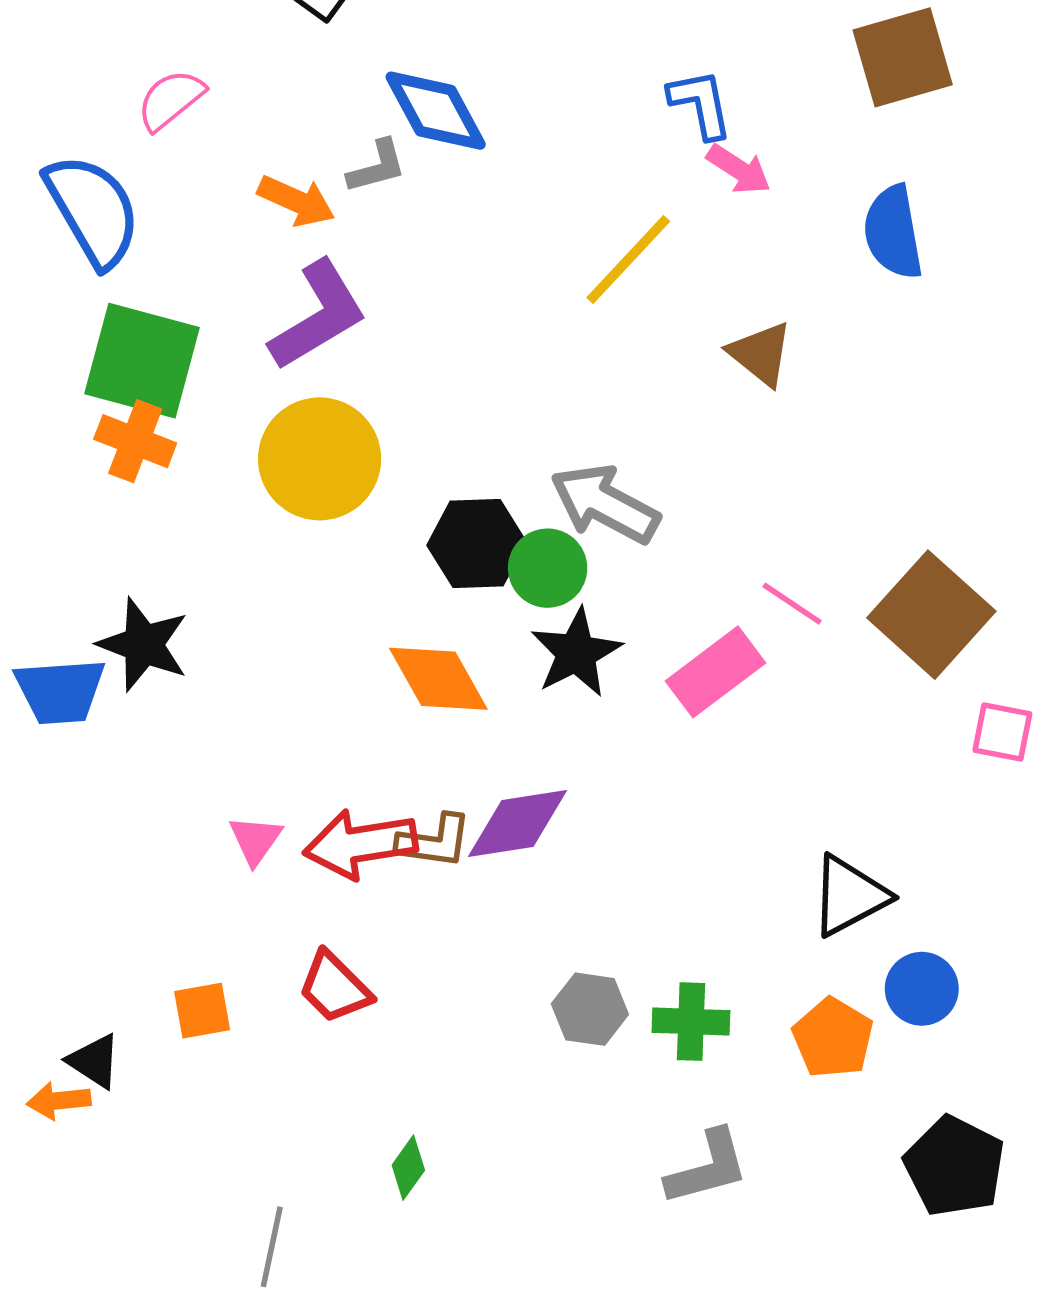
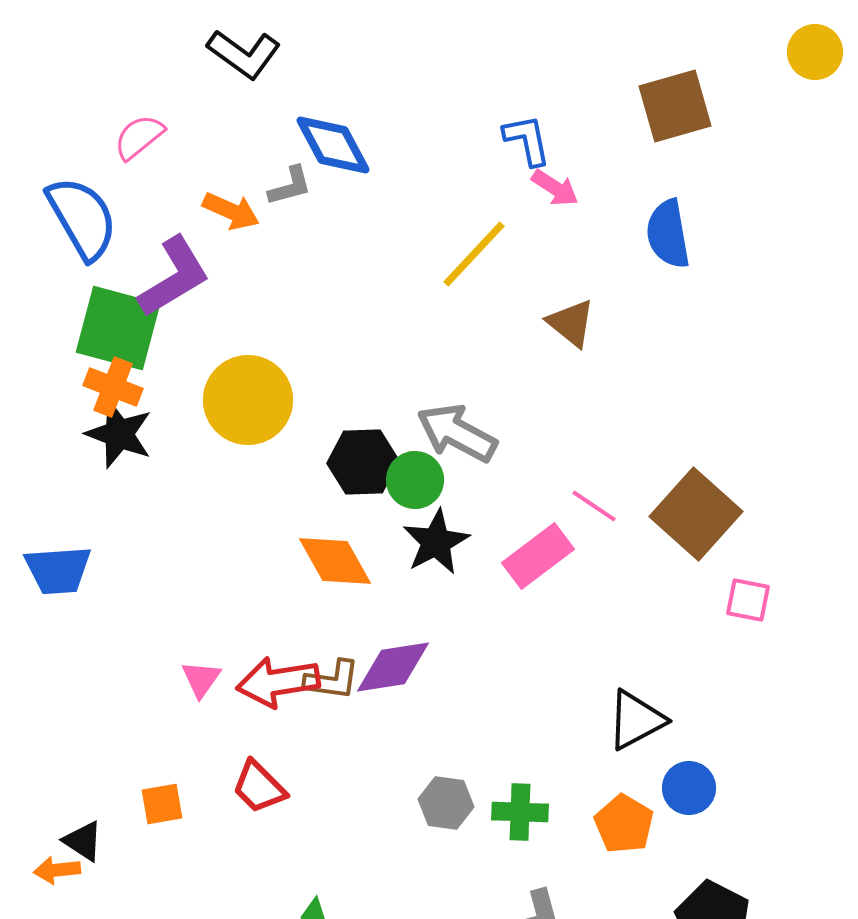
purple L-shape: (318, 315) -> (174, 277), moved
black star: (143, 645) -> (119, 434), moved

